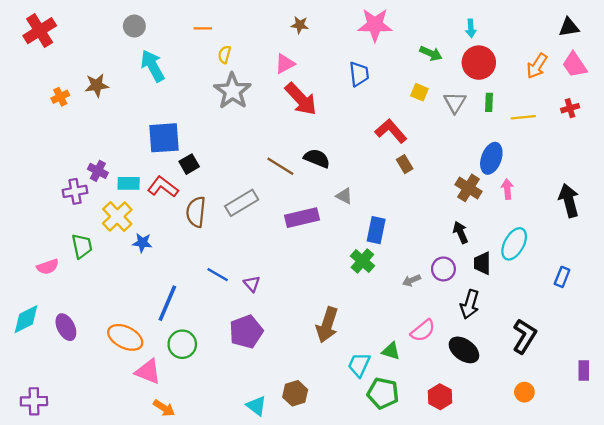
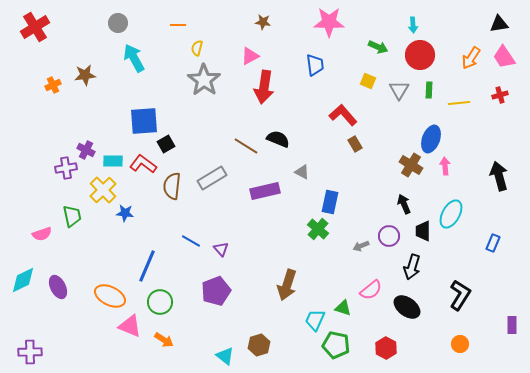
red arrow: (301, 99) -> (264, 87), turned 52
orange arrow: (164, 408) -> (164, 340), moved

